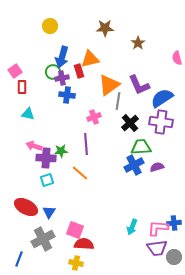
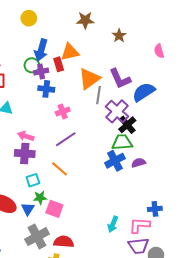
pink cross: (94, 117) -> (63, 111), moved
purple cross: (161, 122) -> (117, 111), moved, turned 35
black cross: (130, 123) -> (127, 125), moved
purple line: (86, 144) -> (66, 139), turned 60
pink arrow: (34, 146) -> (26, 136), moved
green star: (61, 151) -> (40, 198), moved
cyan square: (47, 180) -> (33, 180), moved
blue cross: (174, 223) -> (155, 209), moved
pink square: (75, 230) -> (54, 209), moved
gray cross: (43, 239) -> (37, 237), moved

